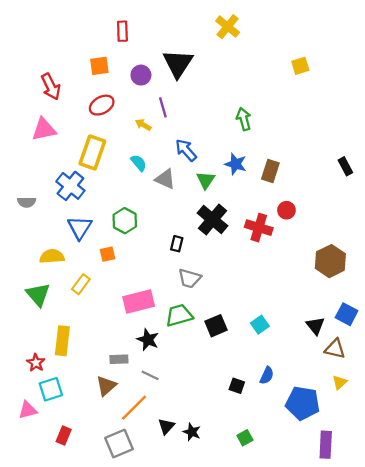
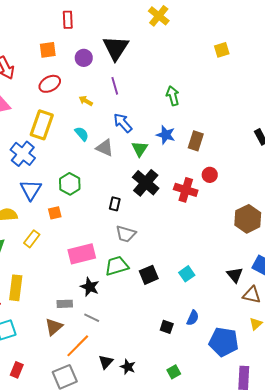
purple line: (163, 107) -> (115, 86), moved

